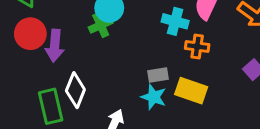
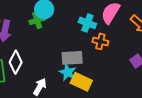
gray rectangle: (158, 75) -> (72, 58), size x1.5
yellow rectangle: (191, 91) -> (81, 82), moved

